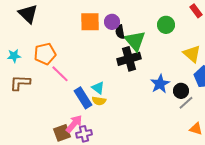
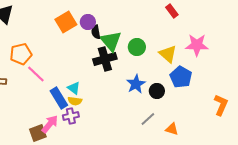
orange square: (90, 22) -> (66, 22), turned -30
green circle: (166, 25) -> (137, 47), moved
gray line: (186, 103) -> (148, 119), moved
purple cross: (84, 134) -> (71, 116), moved

